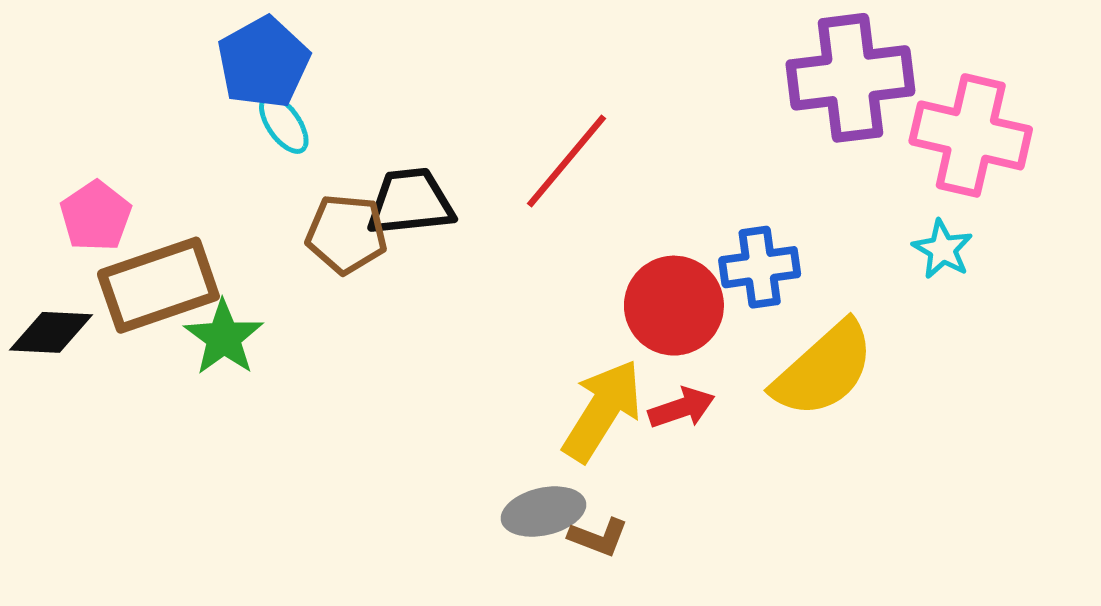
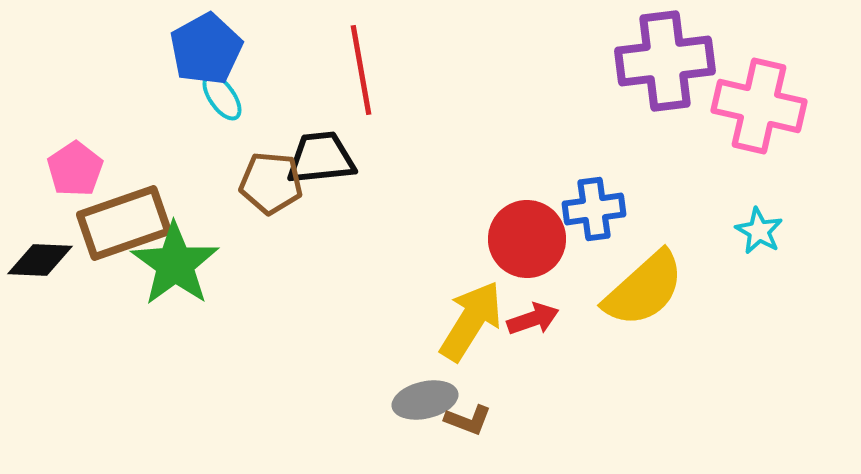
red line: (566, 161) -> (361, 70), moved, turned -50
cyan star: (943, 249) -> (759, 231), moved
green star: (224, 338) -> (175, 264), size x1.4

